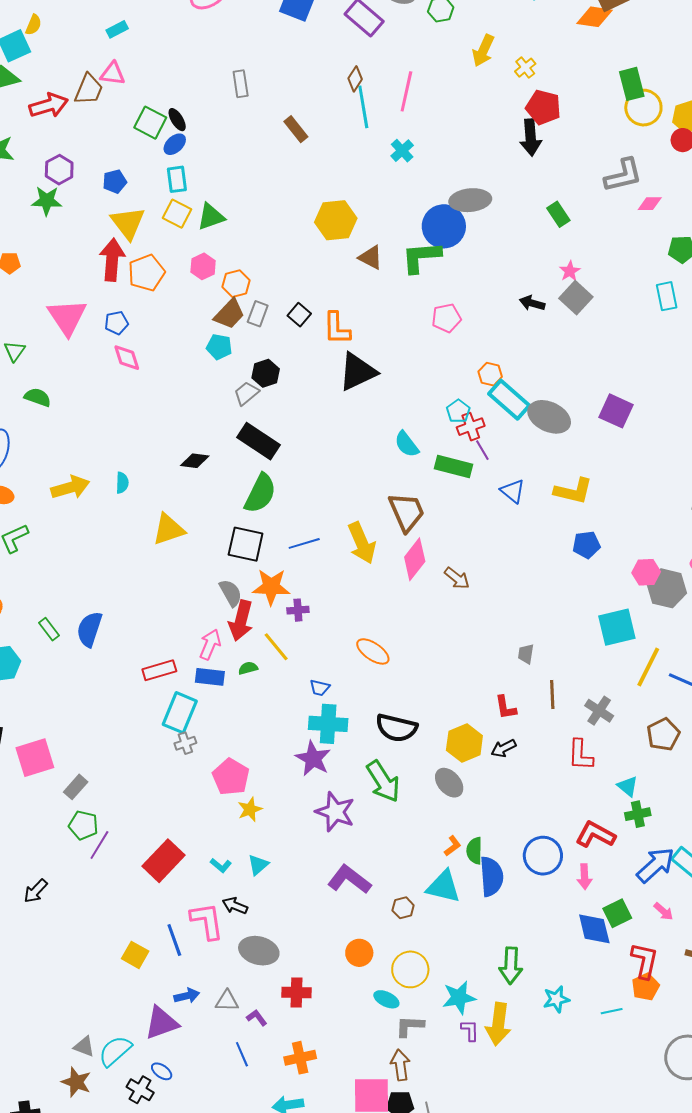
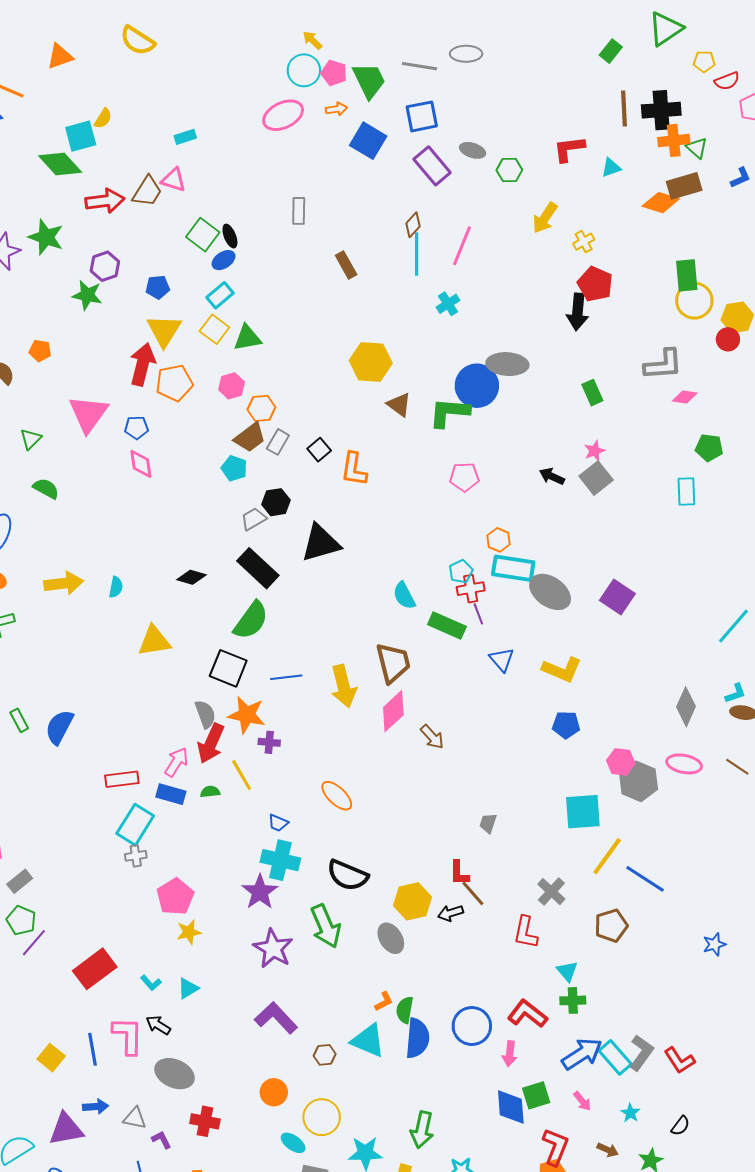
cyan rectangle: (177, 179) -> (220, 295), turned 48
black triangle: (357, 372) -> (321, 543), moved
cyan rectangle: (509, 400) -> (513, 568), turned -42
brown line: (552, 694) -> (473, 893), moved, turned -48

